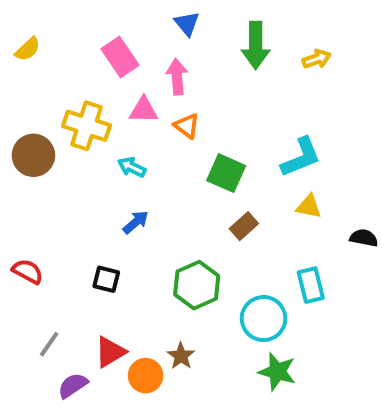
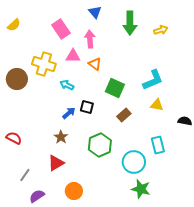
black square: (106, 279) -> (87, 107), moved
red triangle: (110, 352) -> (56, 163), moved
brown star: (181, 356) -> (61, 137), moved

